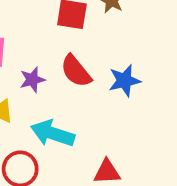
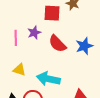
purple star: (32, 80) -> (34, 33), moved

